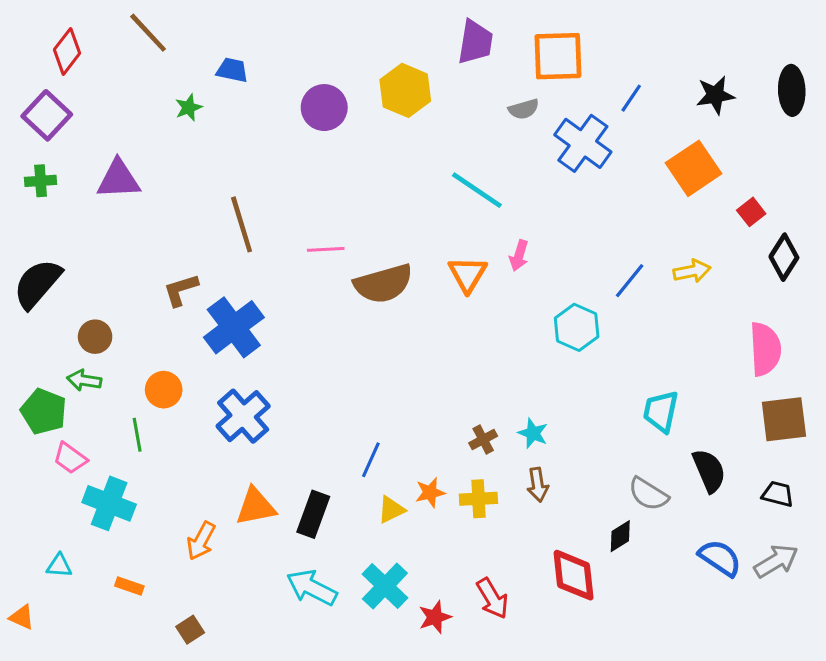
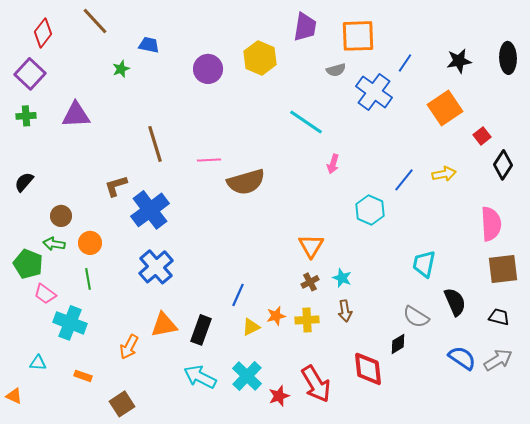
orange triangle: (468, 274) -> (311, 246), moved
black semicircle: (37, 284) -> (24, 182), size x0.6
orange circle: (164, 390) -> (90, 243), moved
red arrow: (492, 598) -> (316, 384), size x1.4
brown square: (190, 630) -> (122, 404), size x1.4

